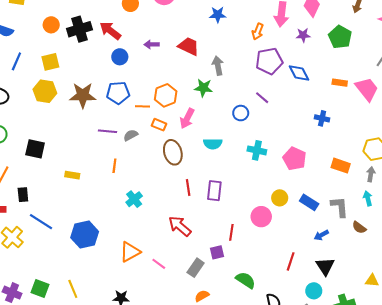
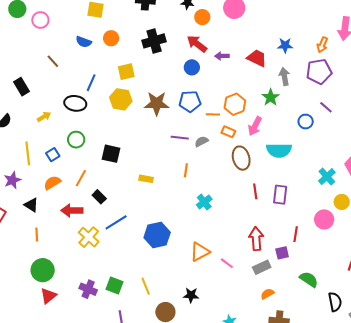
blue star: (218, 15) -> (285, 45), moved
orange circle: (51, 25) -> (111, 38), moved
red arrow: (110, 31) -> (197, 44), moved
blue line: (16, 61) -> (91, 83), moved
purple pentagon: (269, 61) -> (319, 71), moved
green star: (203, 88) -> (271, 97), turned 30
cyan semicircle: (213, 144) -> (279, 150), size x1.4
cyan cross: (257, 150) -> (327, 177), moved, turned 36
black rectangle: (23, 195) -> (99, 197), turned -40
blue line: (41, 222) -> (116, 222), turned -65
red arrow: (180, 226) -> (256, 239), moved, turned 45
gray rectangle: (196, 268) -> (262, 267), turned 30

